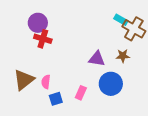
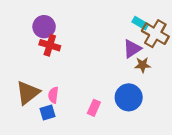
purple triangle: (97, 59) -> (132, 49), moved, turned -42
blue square: (56, 99) -> (48, 112), moved

